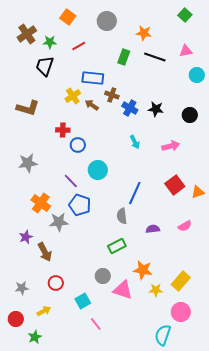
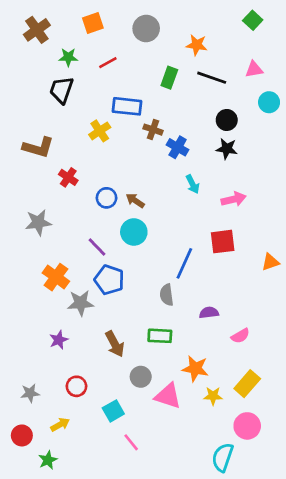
orange square: (68, 17) -> (93, 23), turned 35
brown cross: (27, 34) -> (37, 30), moved
brown arrow: (92, 105) -> (135, 201), moved
black star: (156, 109) -> (227, 149), moved
black circle: (190, 115) -> (227, 120), moved
red cross: (63, 130) -> (68, 177), moved, turned 32
cyan arrow: (135, 142) -> (193, 184), moved
red square: (175, 185) -> (223, 242), moved, turned 30
pink semicircle: (185, 226) -> (240, 336), moved
purple star: (26, 237) -> (59, 340), moved
green rectangle: (117, 246) -> (160, 336), turned 30
brown arrow: (45, 252) -> (115, 344), moved

